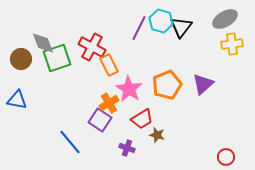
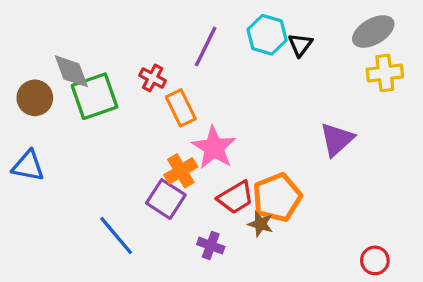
black triangle: (181, 27) -> (300, 45), size x0.7
purple line: (139, 28) -> (206, 46), moved
red cross: (92, 47) -> (153, 78), size x0.6
orange pentagon: (167, 85) -> (277, 197), moved

